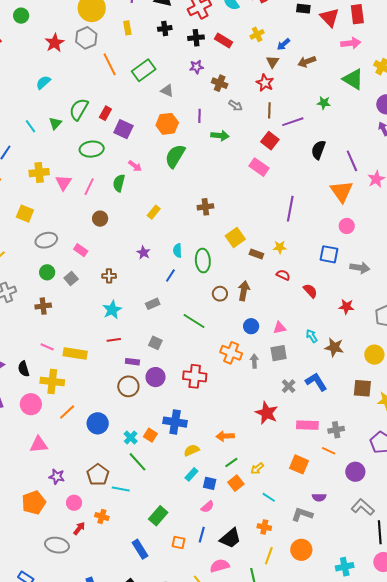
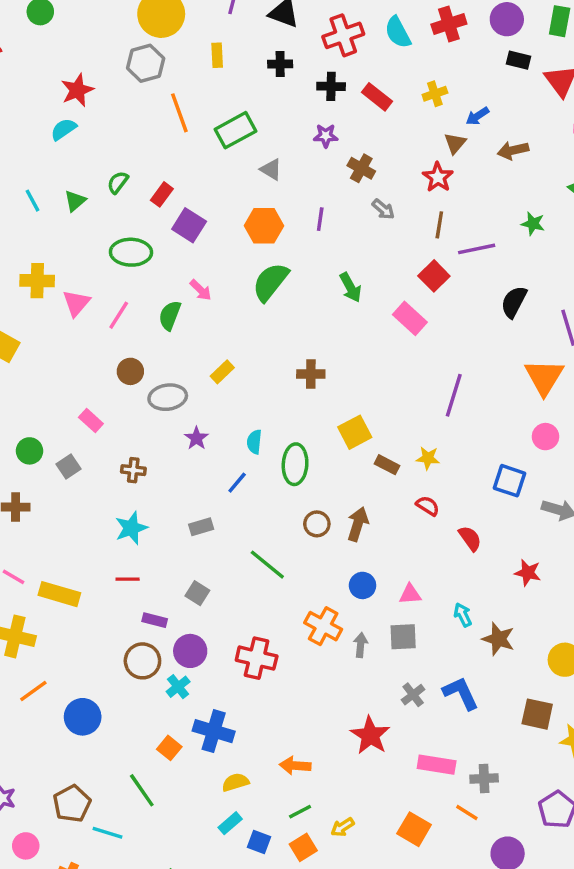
red star: (55, 43) -> (77, 90), moved
green semicircle: (79, 109) -> (118, 182), size x0.6
green arrow: (220, 136) -> (350, 287), moved, turned 48
gray ellipse: (46, 240) -> (168, 397), moved
cyan cross: (131, 437) -> (178, 687), moved

